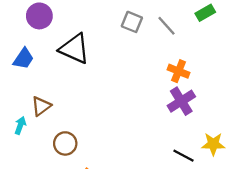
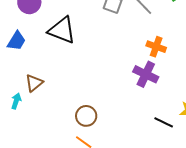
purple cross: (181, 101) -> (146, 74), moved, turned -30
brown circle: (65, 143) -> (86, 116), moved

